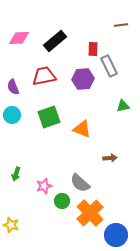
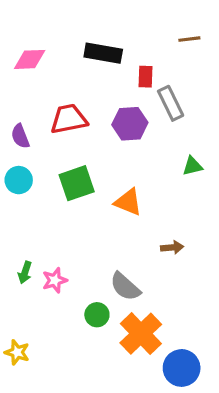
black rectangle: (55, 41) -> (103, 53), moved, turned 50
pink star: (44, 186) -> (55, 280), moved

